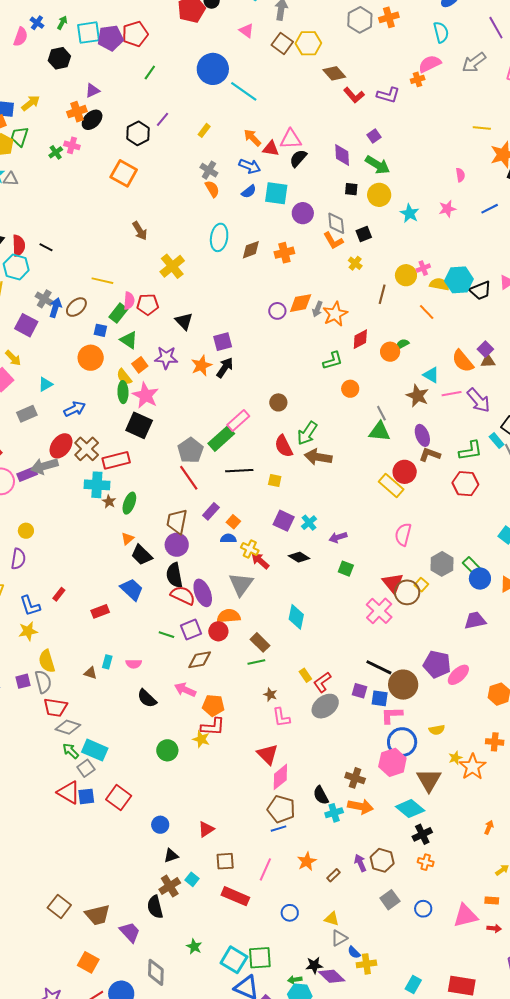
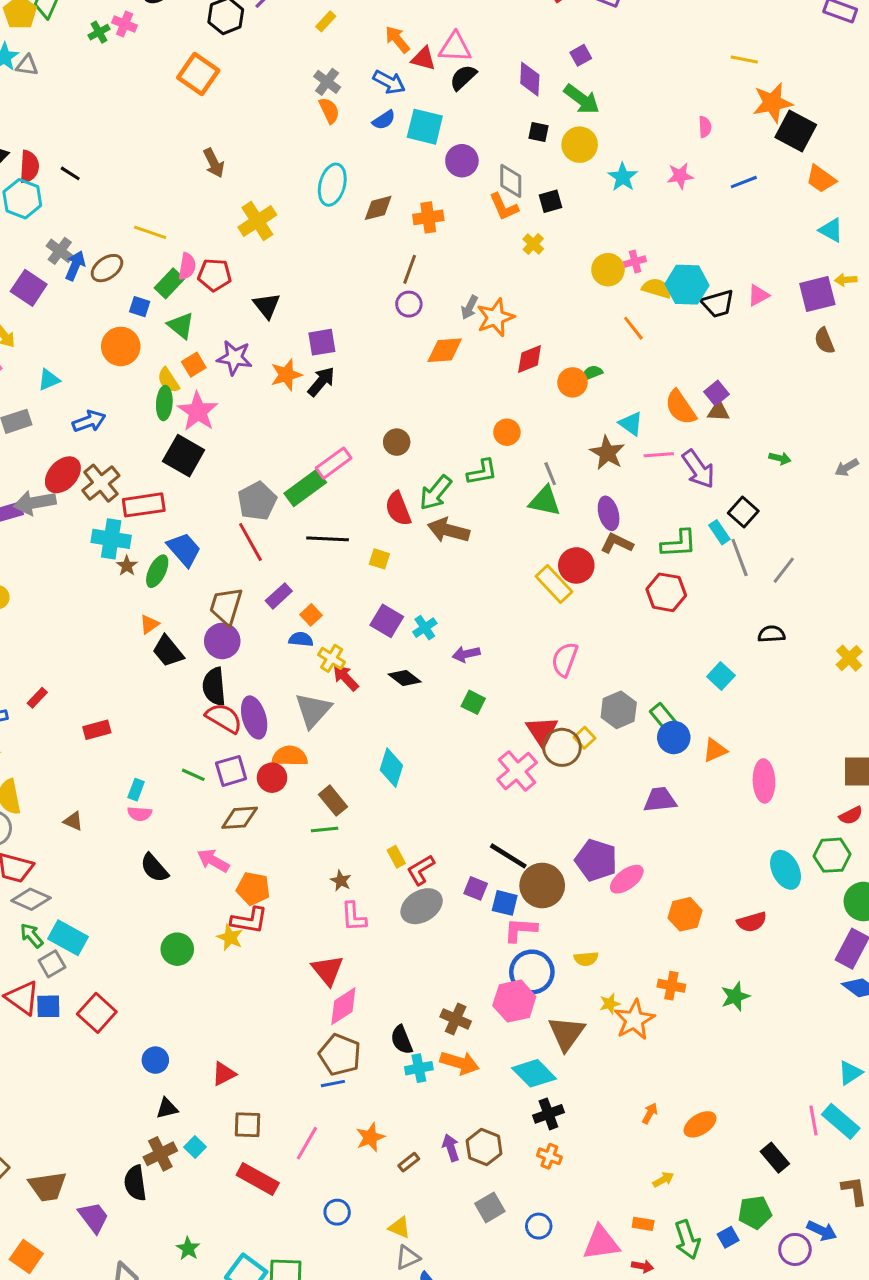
brown line: (382, 294) -> (410, 269), moved
orange diamond: (301, 303) -> (445, 350), moved
green L-shape: (333, 361) -> (482, 472), moved
blue trapezoid: (132, 589) -> (184, 549), moved
cyan rectangle: (107, 662) -> (136, 790), moved

